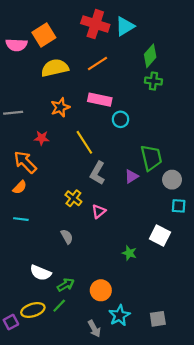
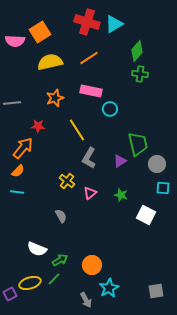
orange arrow: (25, 162) -> (23, 148), turned 85
cyan line: (21, 219) -> (17, 192), moved
green star: (129, 253) -> (121, 195), moved
gray square: (158, 319) -> (156, 291), moved

